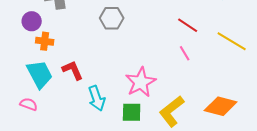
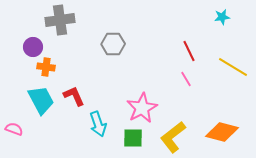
red line: (188, 25) -> (189, 51), turned 30
pink semicircle: (29, 104) -> (14, 129), moved

